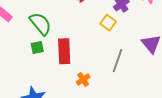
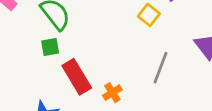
red rectangle: (64, 51) -> (77, 77), moved, turned -30

